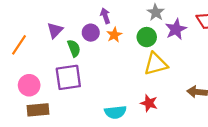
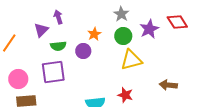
gray star: (156, 12) -> (121, 14), moved
purple arrow: (105, 16) -> (58, 17), moved
purple circle: (91, 33) -> (83, 51), moved
green semicircle: (74, 48) -> (58, 46), turned 105

